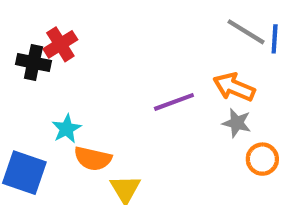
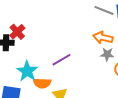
purple line: (174, 102) -> (61, 60), moved
cyan star: (67, 129) -> (27, 71), size x1.5

